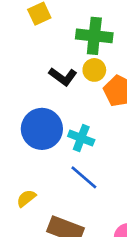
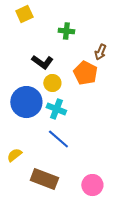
green cross: (94, 36) -> (66, 31), size x0.6
yellow circle: (94, 70) -> (52, 83), moved

